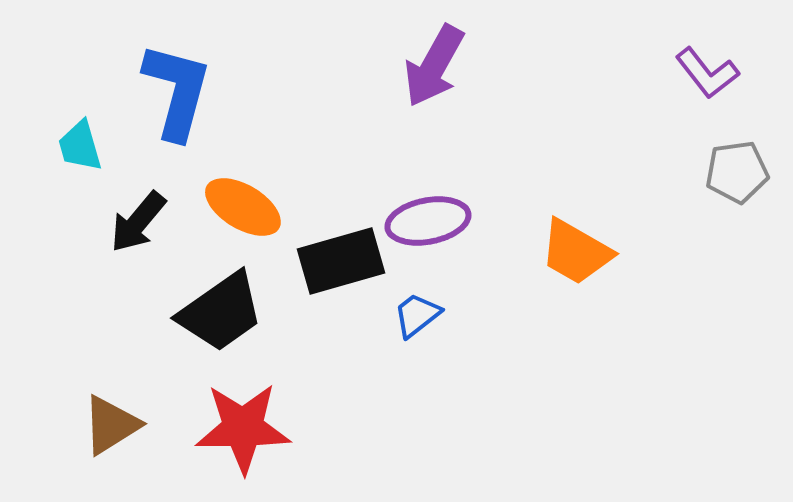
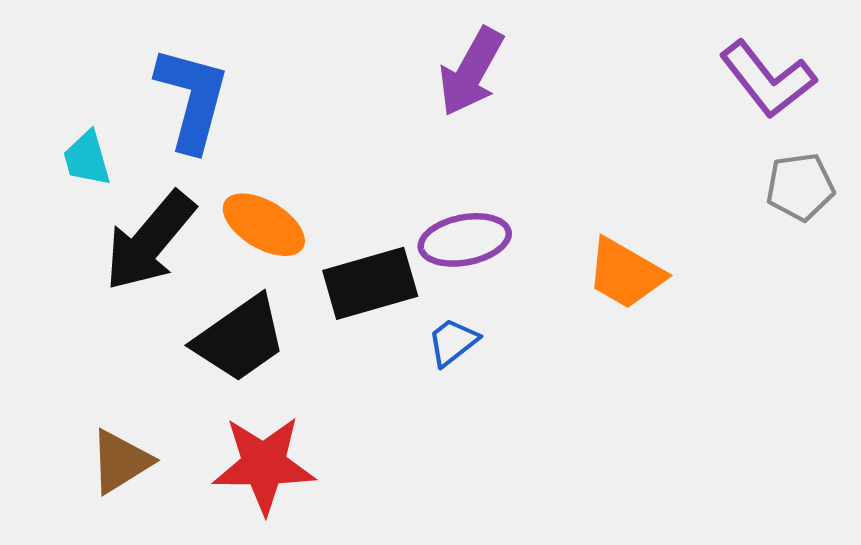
purple L-shape: (707, 73) -> (768, 79), size x1.4
black arrow: (138, 222) -> (150, 241), size x1.5

